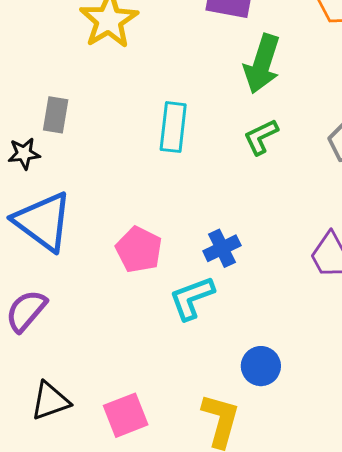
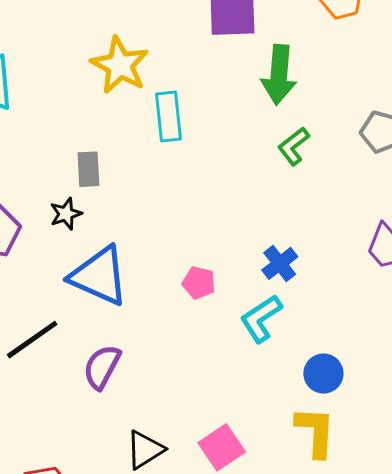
cyan rectangle: (173, 127) -> (168, 117), moved
pink pentagon: (139, 250) -> (199, 283), size x0.7
blue circle: (261, 366) -> (323, 374), moved

